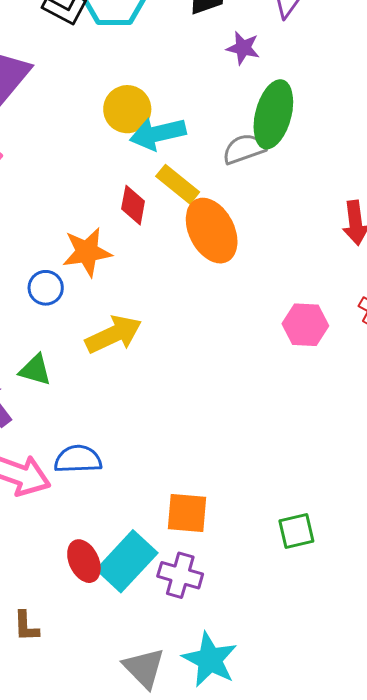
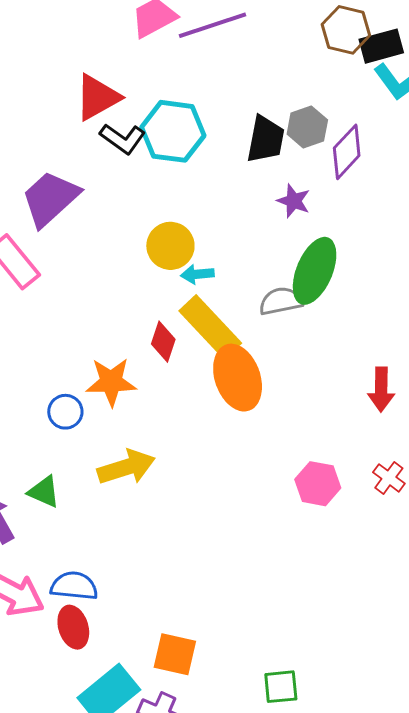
cyan arrow: (158, 134) -> (197, 274), size x0.6
yellow rectangle: (178, 184) -> (210, 327), size x1.5
red ellipse: (84, 561) -> (73, 627), moved

